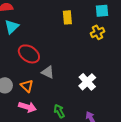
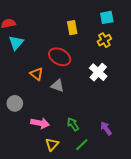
red ellipse: (29, 54) -> (60, 57), moved
white cross: (87, 82) -> (98, 72), moved
orange triangle: (27, 86) -> (37, 74), moved

